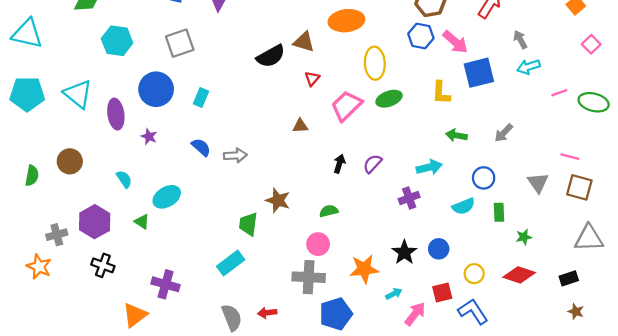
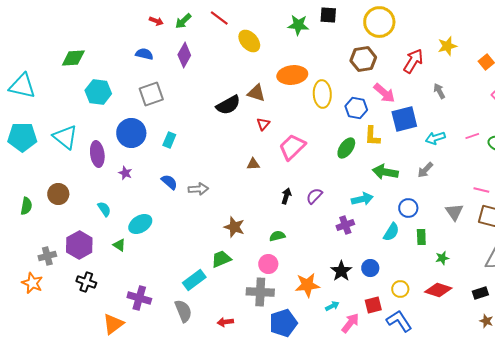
blue hexagon: (421, 36) -> (356, 108), moved
yellow ellipse: (375, 63) -> (322, 94), moved
cyan arrow: (529, 67) -> (435, 138), moved
green ellipse: (389, 99) -> (346, 148), moved, turned -35
green arrow: (456, 135) -> (385, 172), size x1.4
cyan semicircle: (464, 206) -> (391, 232), turned -36
green trapezoid: (248, 224) -> (221, 259), moved, turned 60
gray semicircle: (232, 317) -> (183, 311), moved

